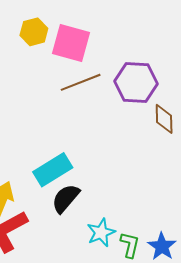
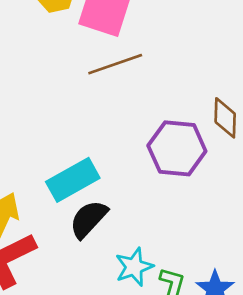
purple hexagon: (136, 82) -> (177, 148), moved

